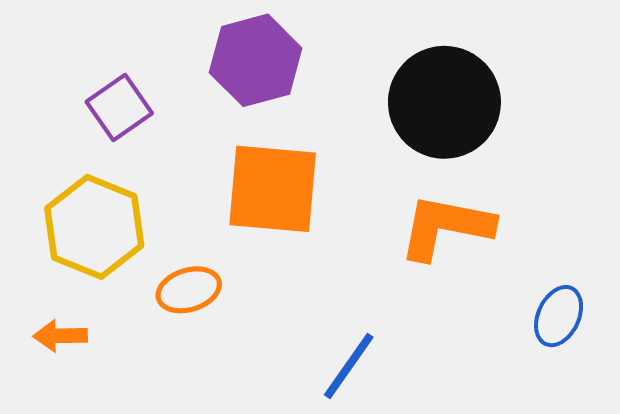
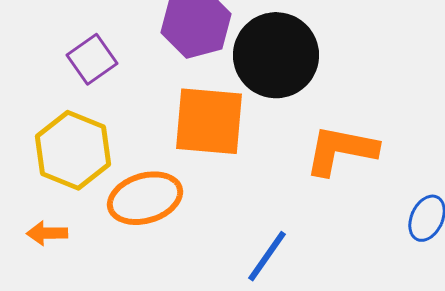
black circle: (444, 102) -> (276, 55), moved
orange ellipse: (189, 290) -> (145, 198), size x1.5

